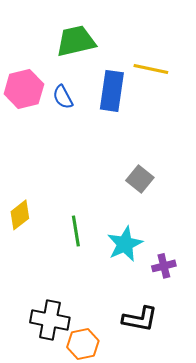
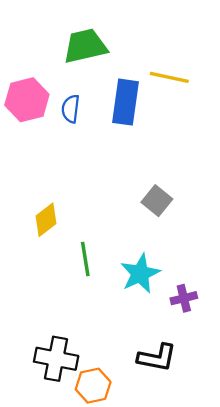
blue semicircle: (63, 97) -> (71, 109), turned 35
yellow diamond: (20, 215) -> (46, 220), moved

